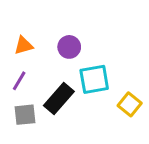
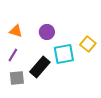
orange triangle: (24, 45) -> (16, 31), turned 32
yellow square: (130, 104) -> (88, 44), moved

